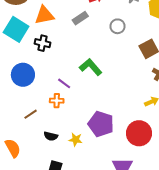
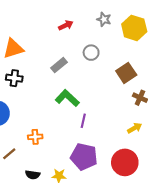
gray rectangle: (80, 18) -> (59, 65), moved
purple line: (64, 83) -> (83, 121), moved, turned 72

